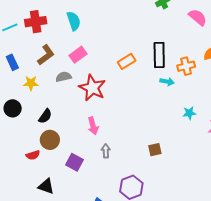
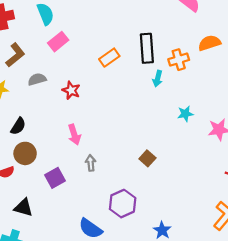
pink rectangle: (78, 55) -> (58, 42), moved
cyan arrow: (167, 82) -> (158, 79), turned 96
red star: (92, 88) -> (71, 90), size x0.6
brown square: (155, 150) -> (147, 158), turned -32
purple square: (74, 162) -> (55, 178), turned 36

